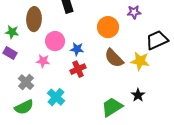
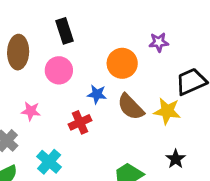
pink circle: (55, 41) -> (59, 70), moved
blue star: (77, 49) -> (97, 94), moved
black star: (138, 95) -> (176, 159), moved

